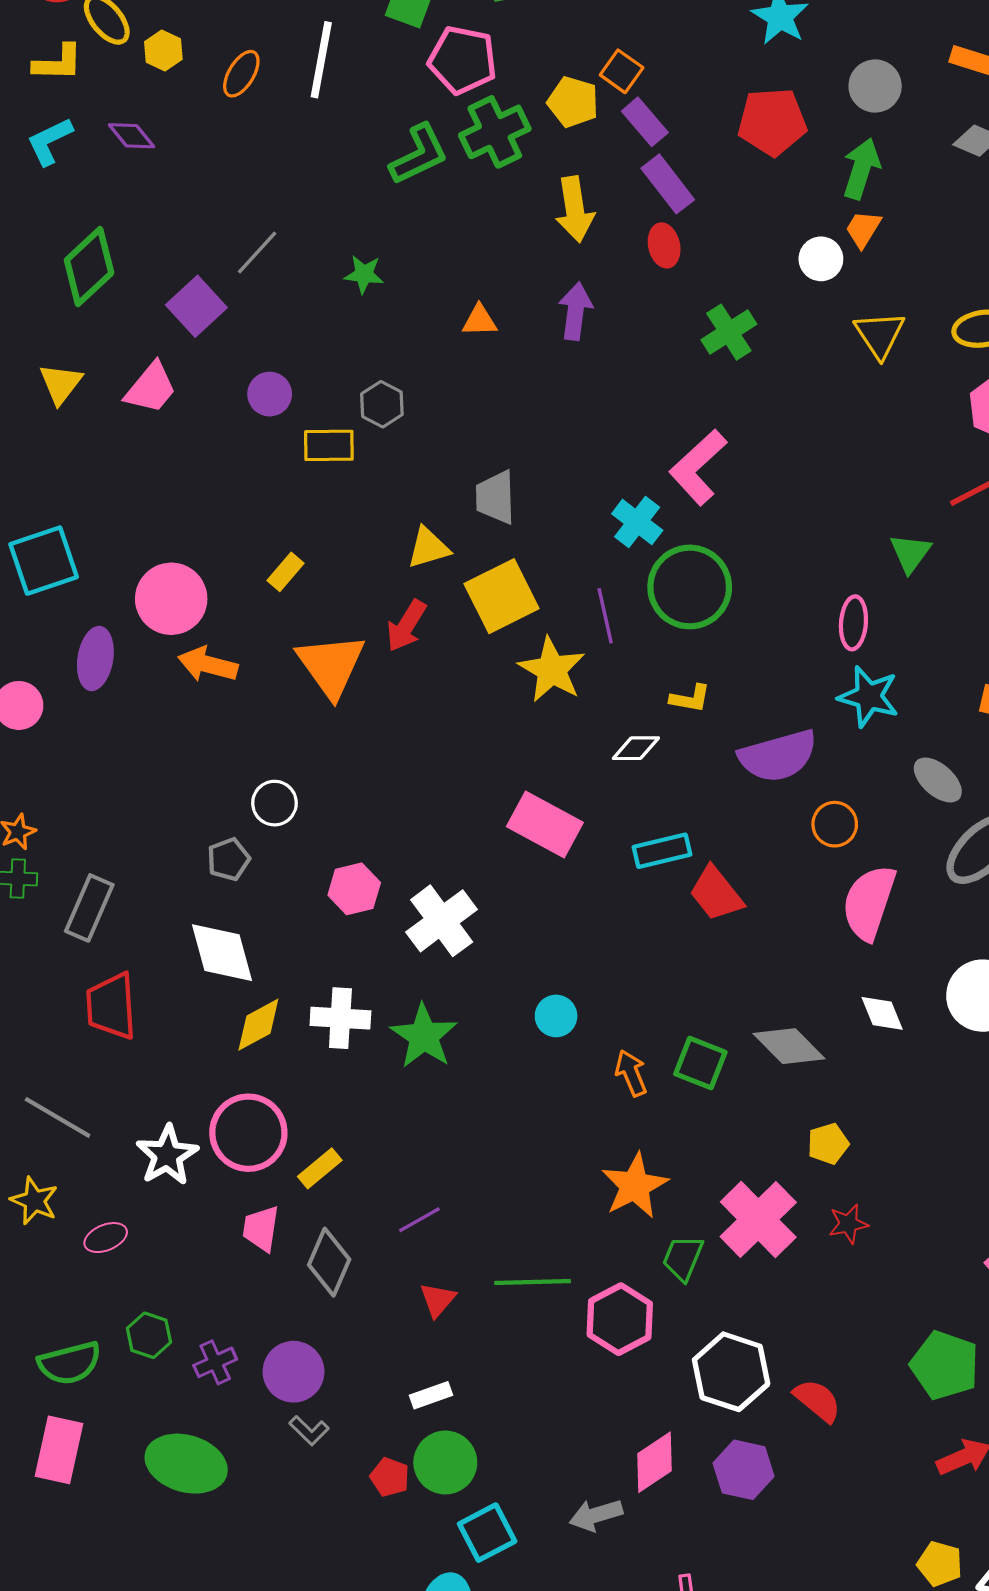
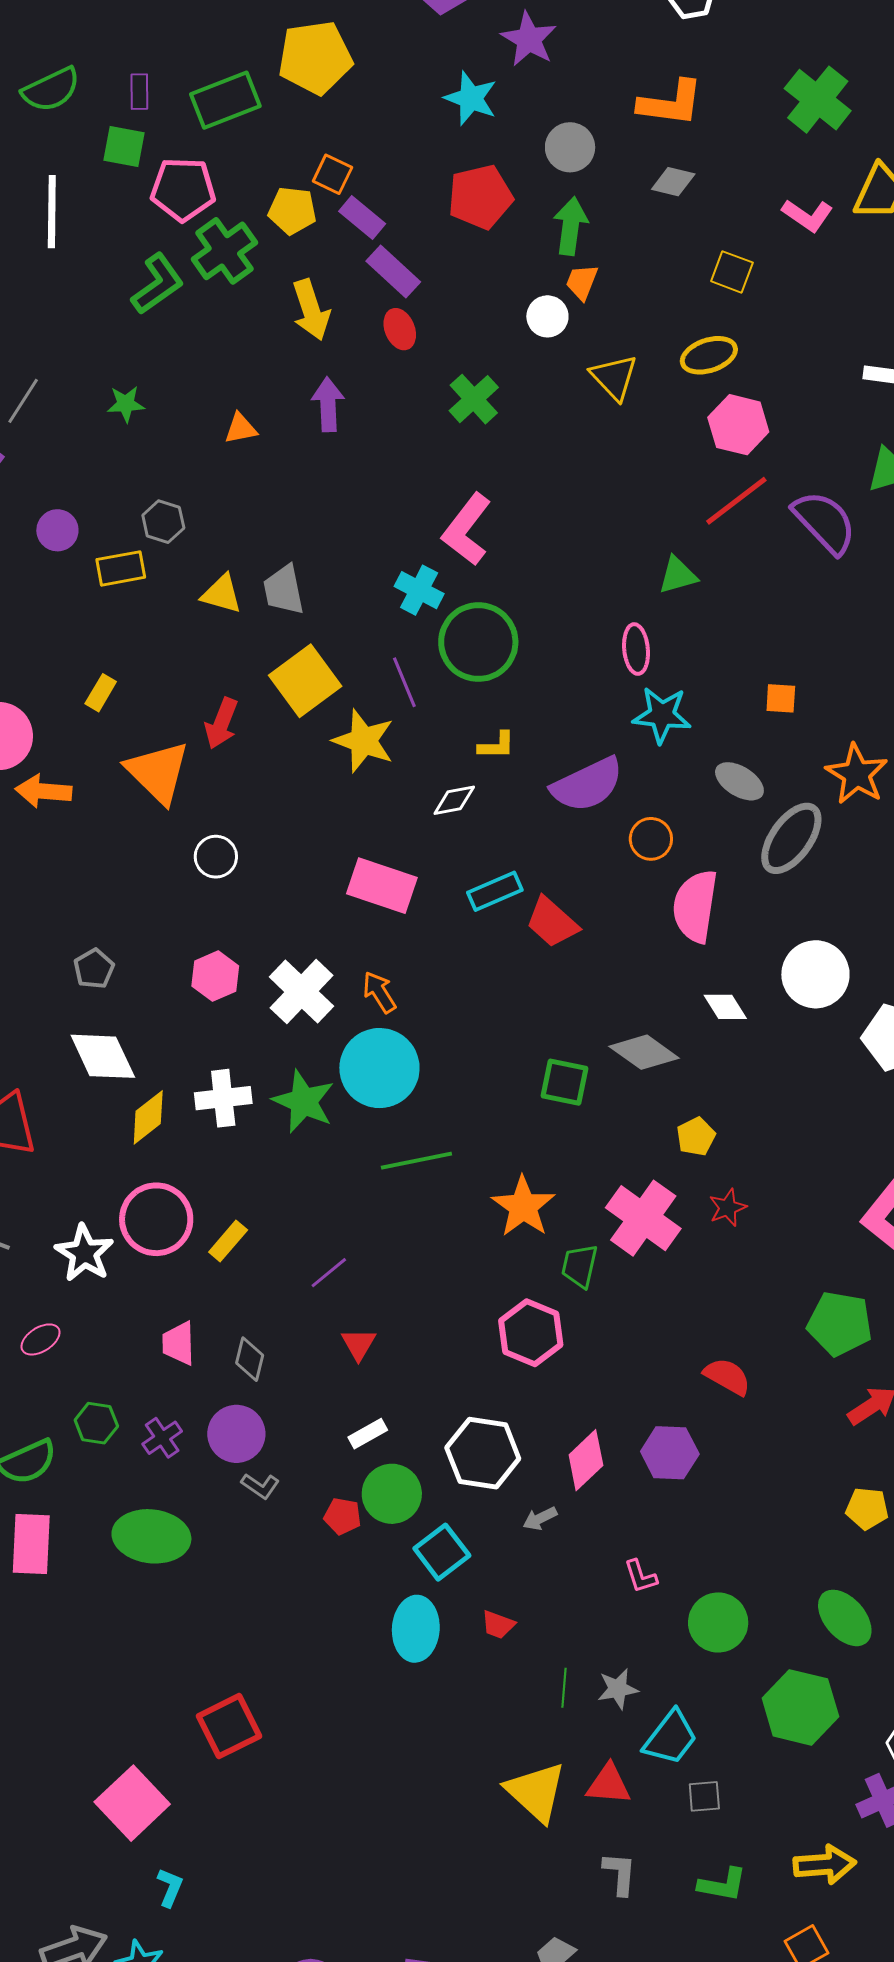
yellow triangle: (428, 548) -> (222, 594), moved, turned 42
green triangle: (910, 553) -> (678, 575), turned 48
white circle: (274, 803) -> (216, 857), moved
cyan circle: (556, 1016) -> (379, 1068), moved, size x2.0
orange arrow: (631, 1073) -> (379, 992), moved
pink trapezoid: (261, 1229) -> (179, 1343), moved
gray diamond: (329, 1262) -> (250, 1359), moved, size x0.7
green line: (533, 1282) -> (416, 1161), moved
white hexagon: (731, 1372) -> (483, 1453), moved
gray arrow: (596, 1515) -> (540, 1518), size x0.7

